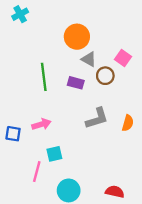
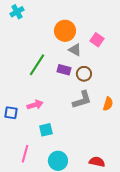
pink square: (123, 58) -> (97, 40), moved
brown circle: (105, 76) -> (84, 74), moved
green line: (44, 77) -> (37, 65), turned 40
pink line: (37, 172) -> (25, 154), moved

